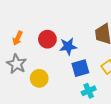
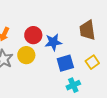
yellow circle: (39, 78) -> (26, 55), moved

